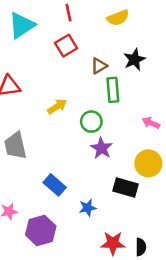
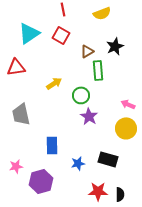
cyan triangle: (22, 25) -> (29, 33), moved
red square: (66, 46) -> (61, 35), turned -30
pink arrow: (151, 123) -> (128, 104), moved
blue rectangle: (55, 185) -> (52, 145), turned 48
black rectangle: (126, 187) -> (108, 159), moved

